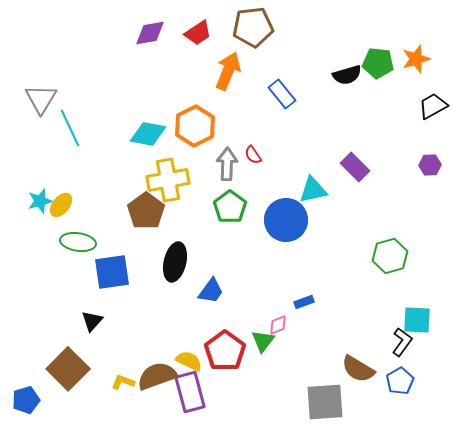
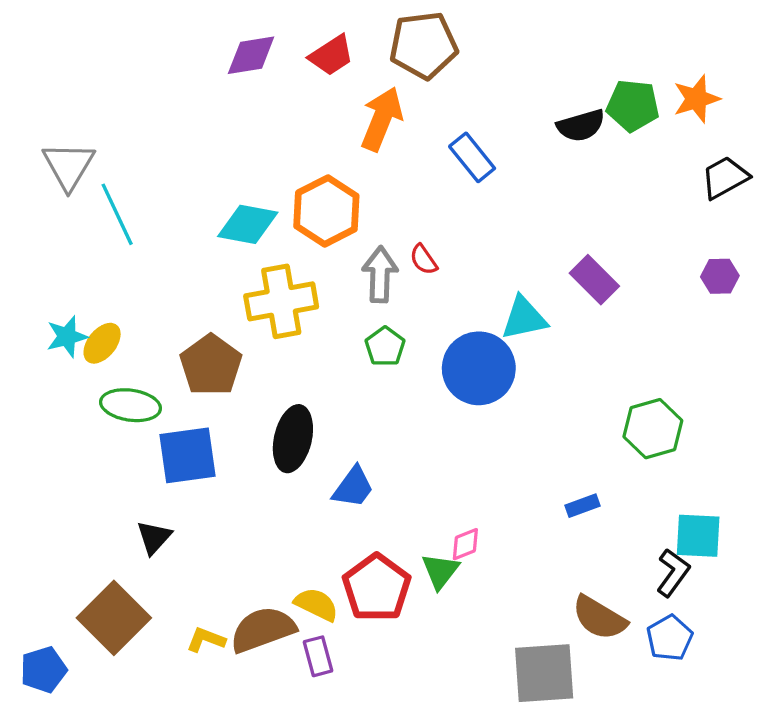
green pentagon: (230, 207) -> (385, 347), size x0.7
brown pentagon: (146, 211) -> (211, 365), moved
blue rectangle: (304, 302) -> (583, 506), moved
purple rectangle: (190, 392) -> (318, 656), size x0.6

